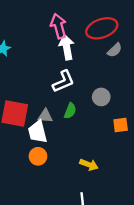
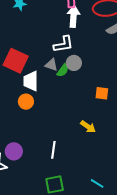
gray circle: (101, 97) -> (74, 63), moved
gray triangle: (45, 116) -> (51, 65), moved
yellow arrow: (89, 165) -> (88, 127), moved

